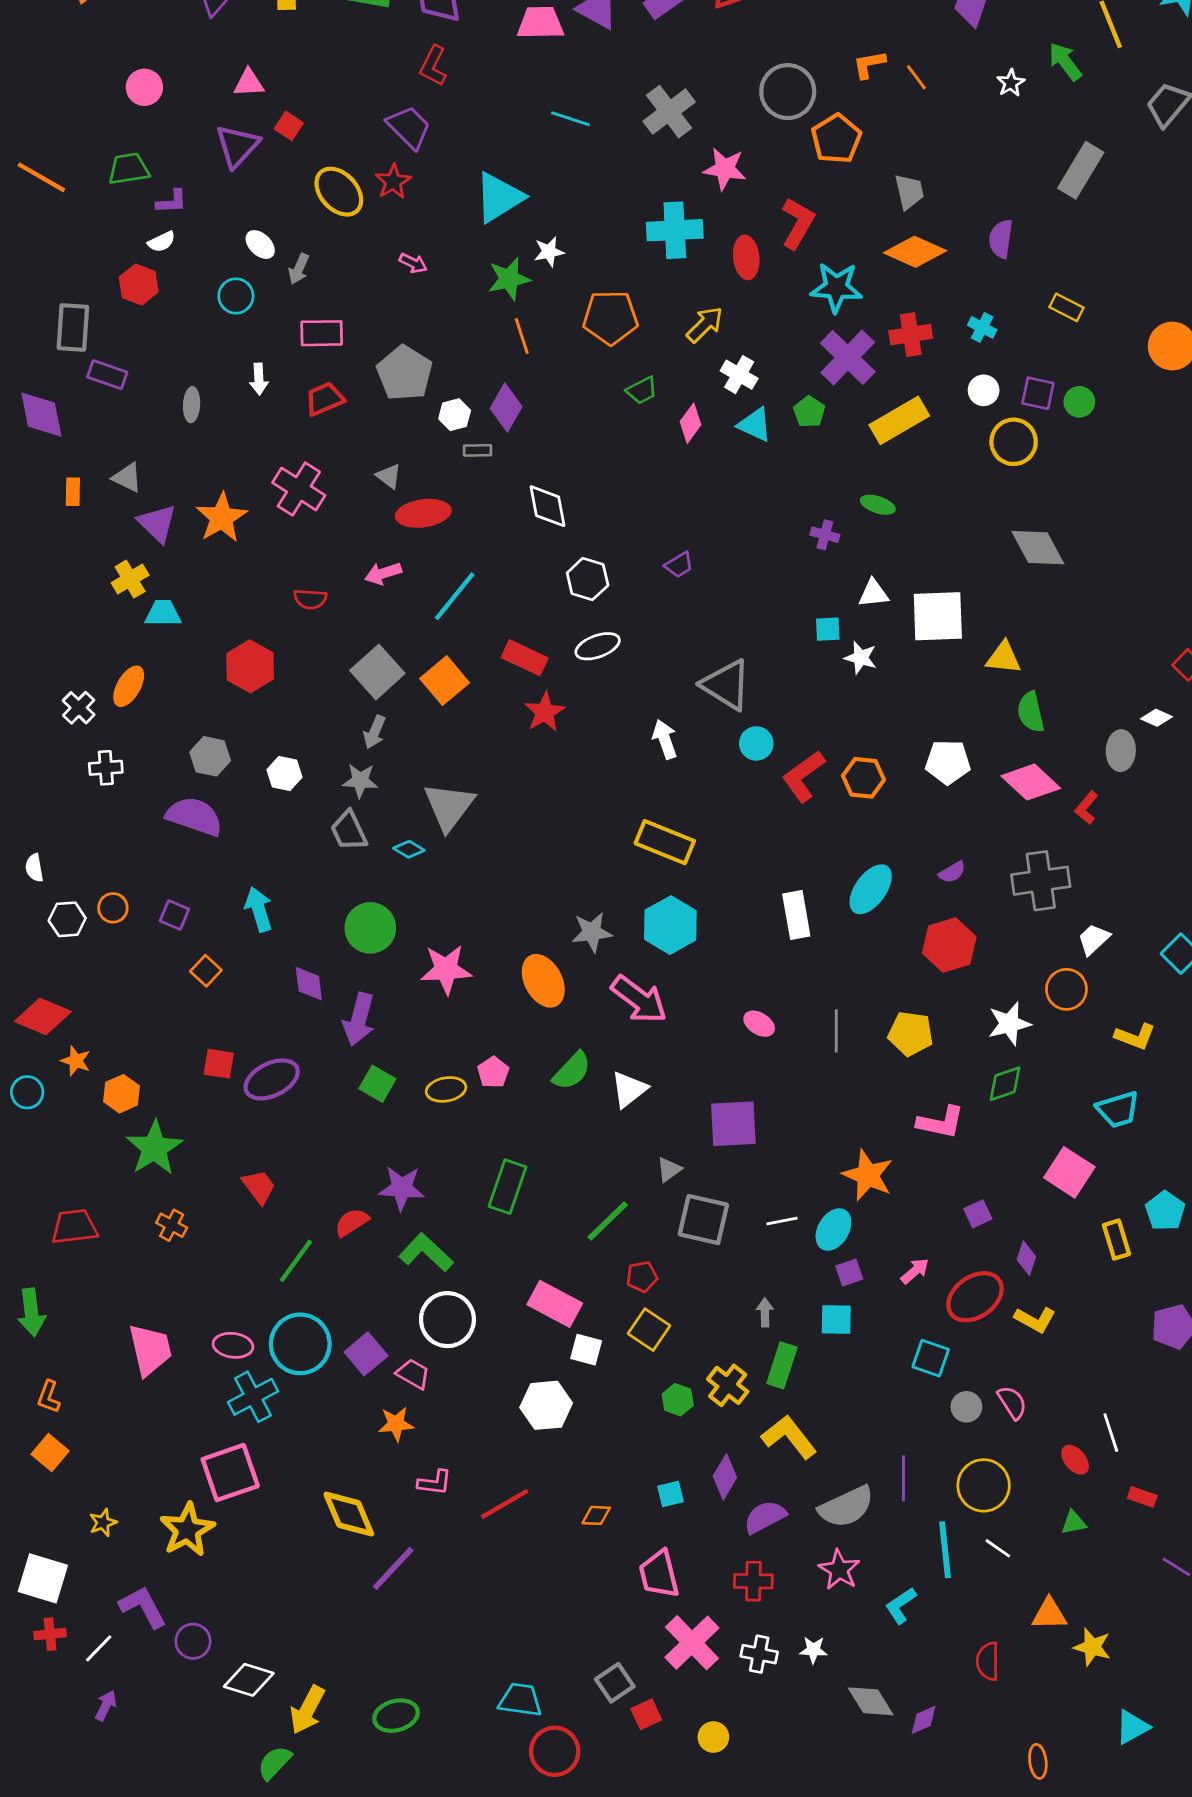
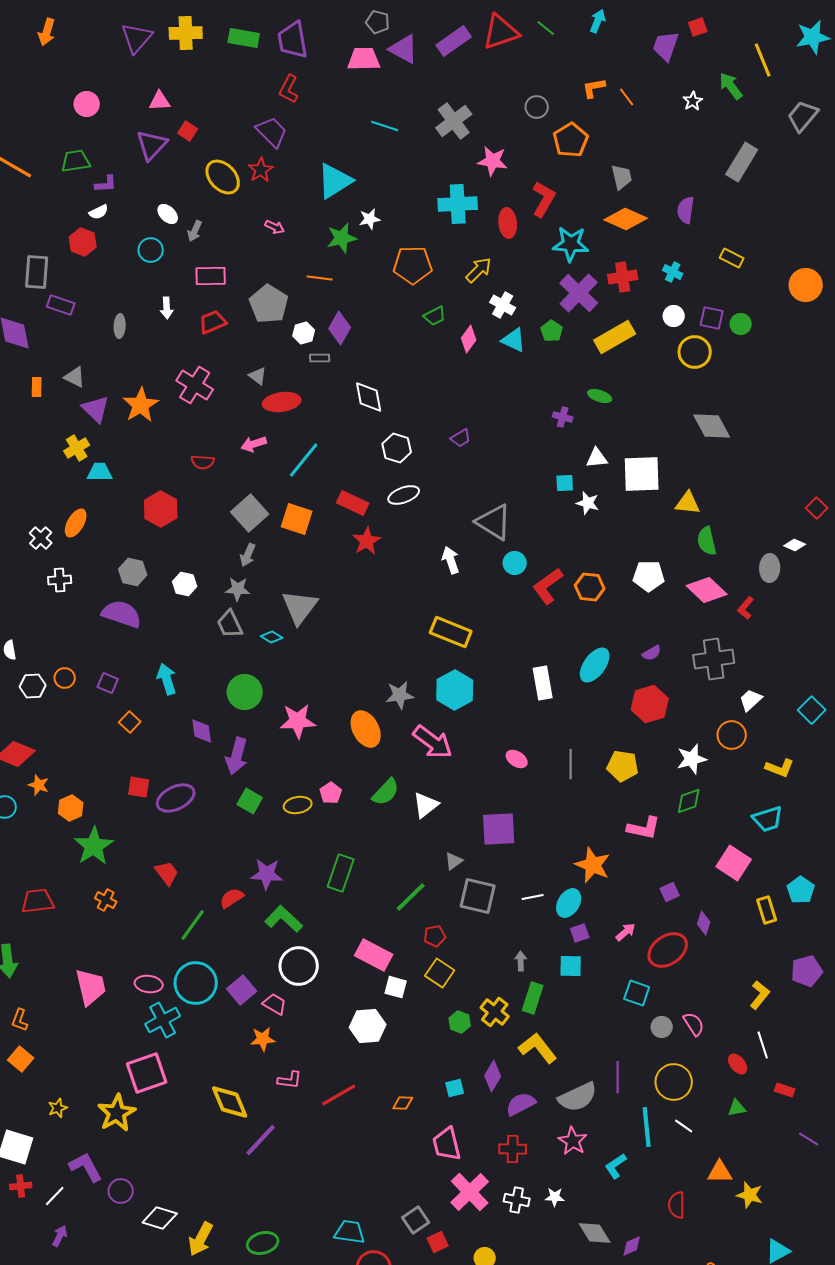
gray circle: (788, 92) -> (537, 107), size x0.6
orange line: (522, 336) -> (320, 278), moved, turned -65
orange square: (445, 681) -> (297, 519), turned -32
yellow L-shape: (1035, 1320) -> (760, 995), moved, turned -80

